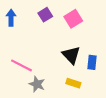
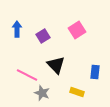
purple square: (45, 15) -> (43, 36), moved
black triangle: (71, 55) -> (56, 65), moved

